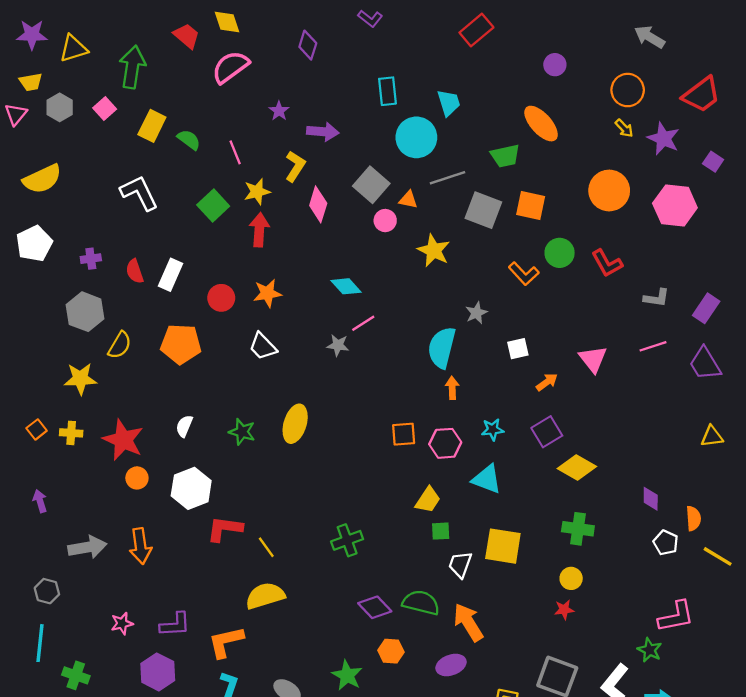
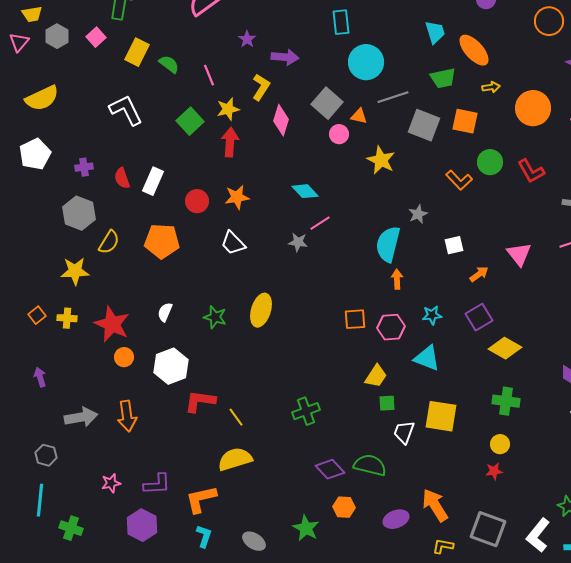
cyan trapezoid: (449, 103) -> (435, 32), moved
yellow arrow: (624, 128) -> (491, 87), moved, turned -54
orange arrow: (468, 622) -> (435, 505), moved

